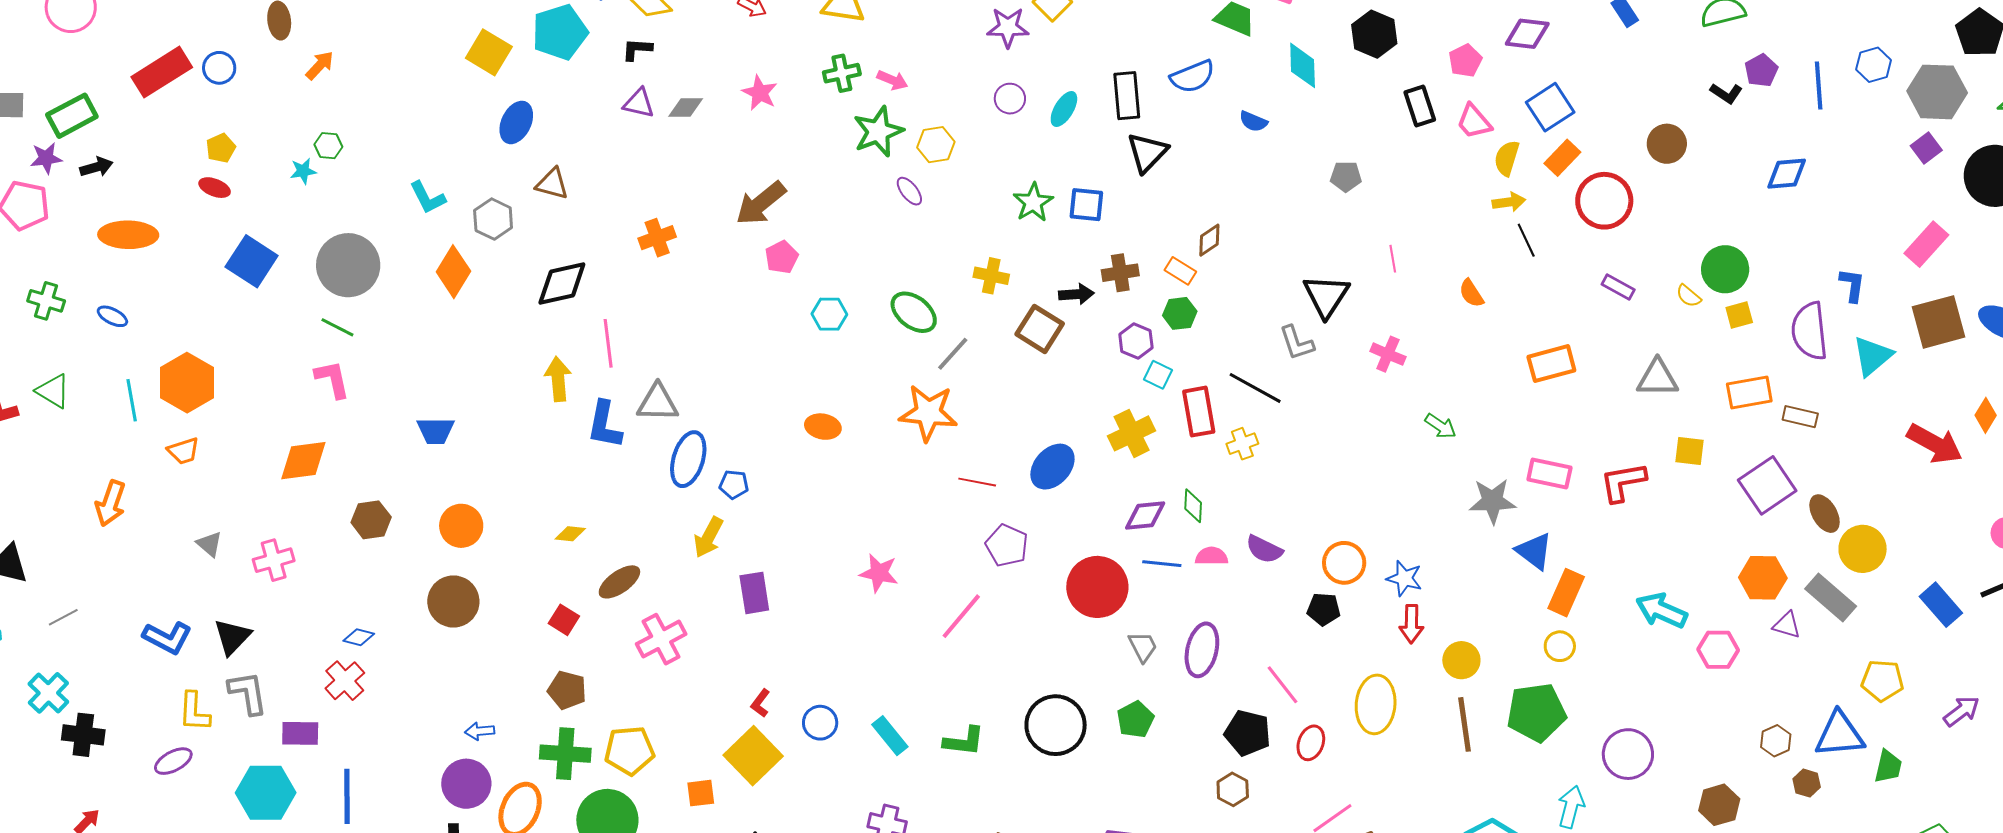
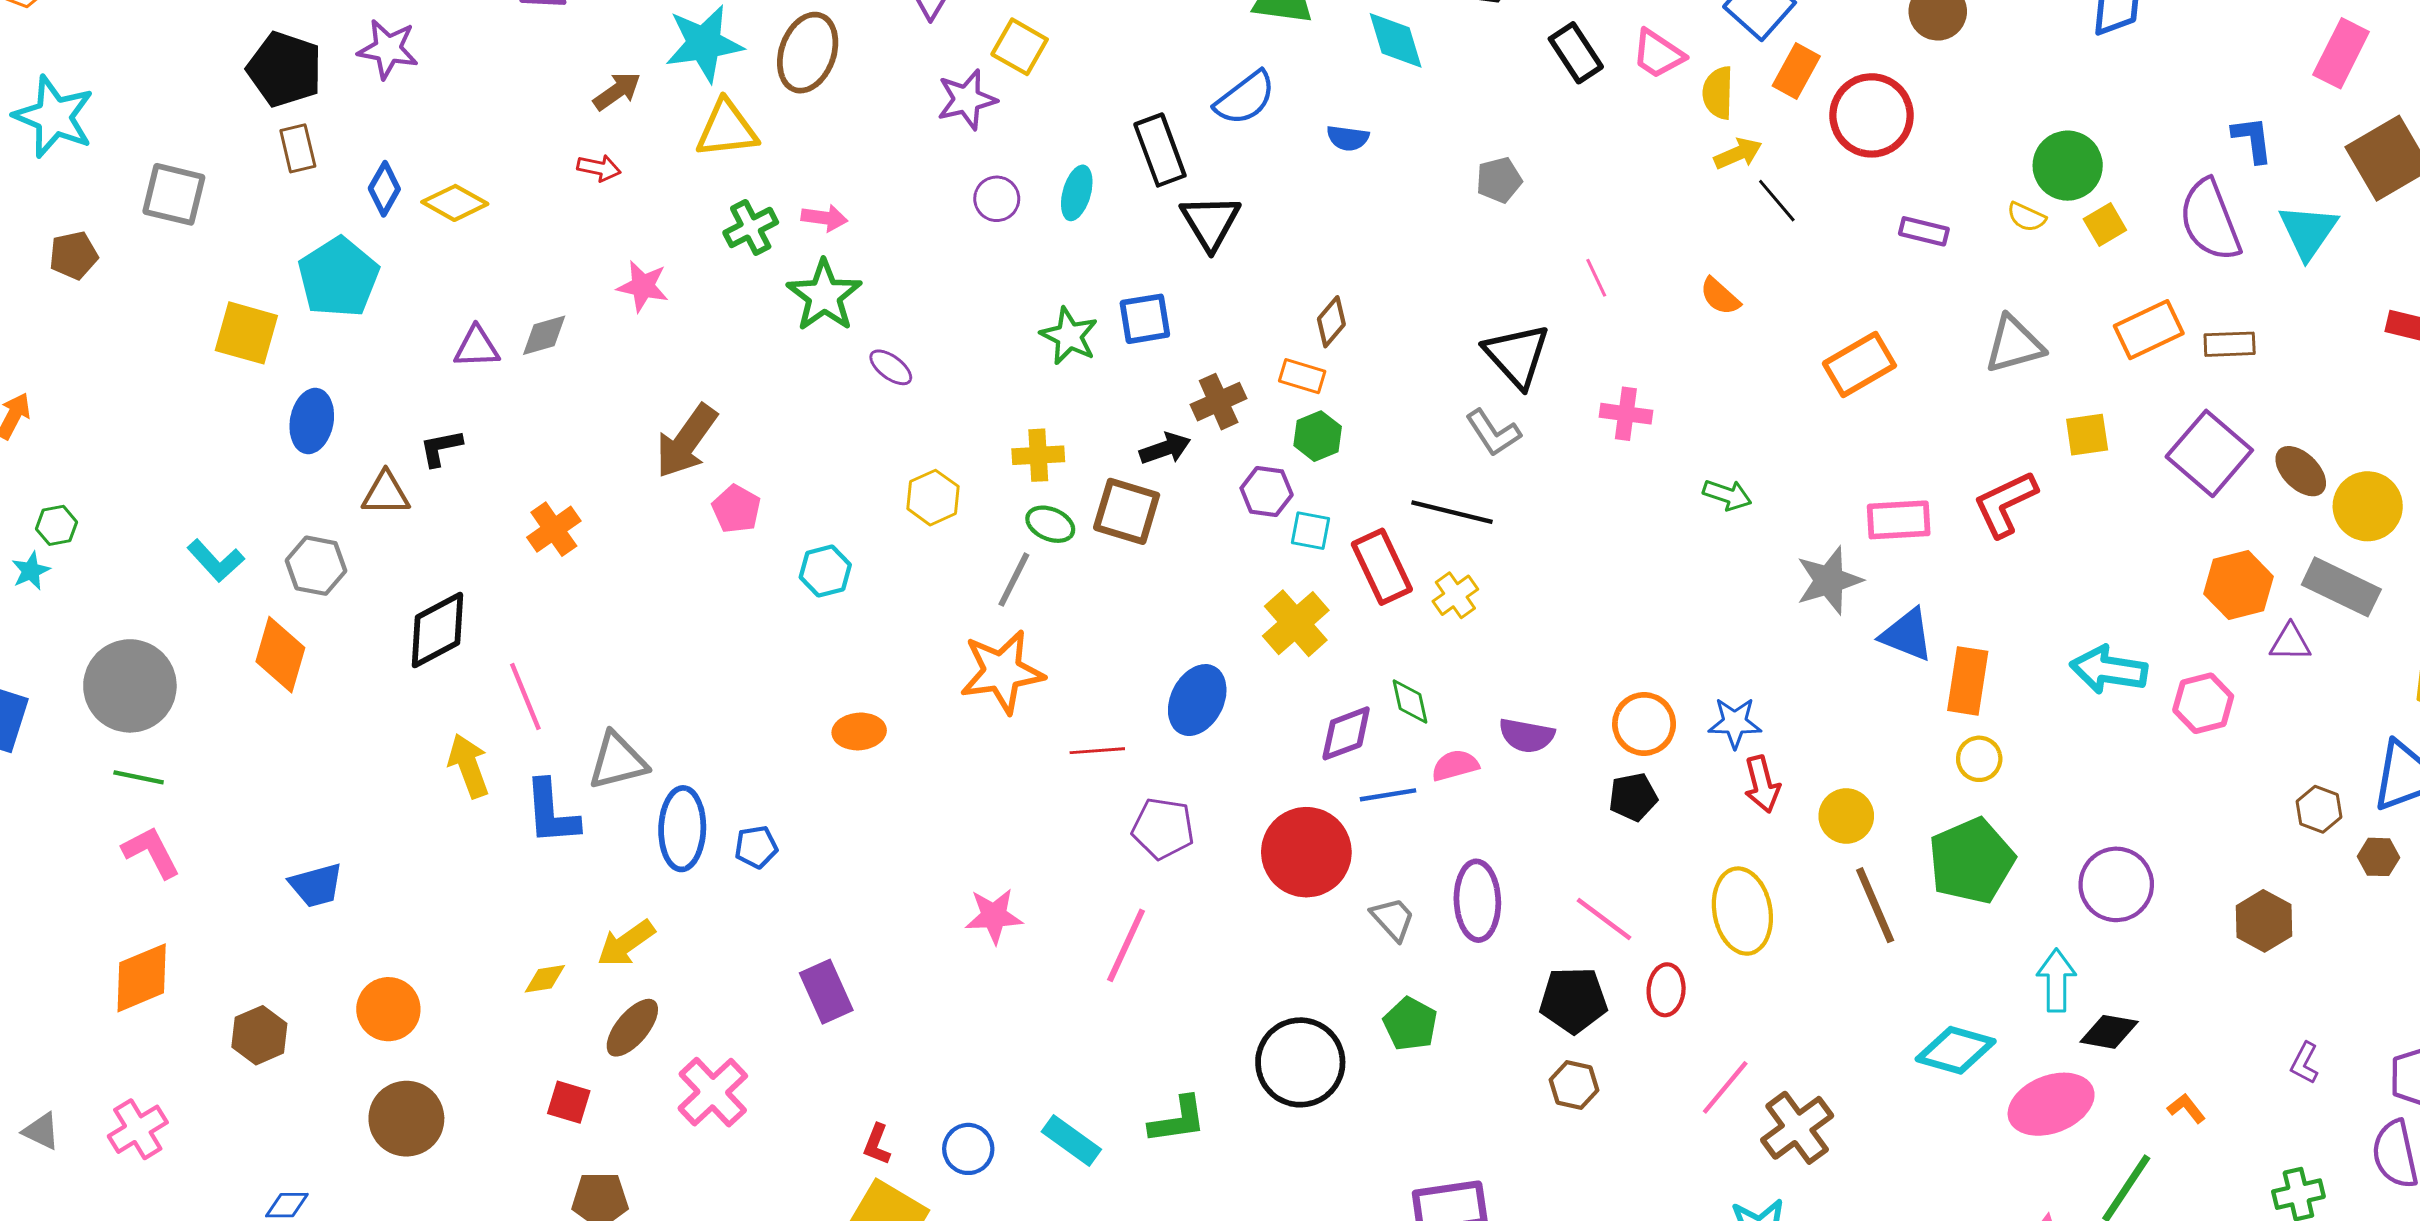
black L-shape: (637, 49) -> (441, 448), moved
yellow hexagon: (936, 145) -> (933, 498), moved
green ellipse: (914, 312) -> (1050, 524), moved, size x0.7
yellow arrow: (708, 537) -> (626, 943), moved, turned 42

